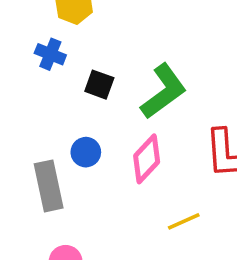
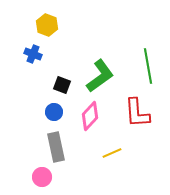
black square: (99, 85) -> (62, 85), moved
gray rectangle: (49, 186) -> (56, 147), moved

